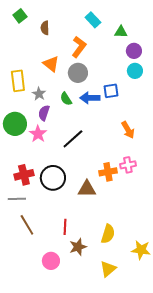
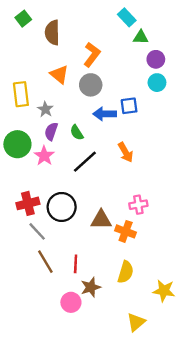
cyan rectangle: (93, 20) -> (127, 17), moved
brown semicircle: (45, 28) -> (52, 33), size x1.5
green semicircle: (66, 99) -> (77, 133), moved
orange arrow: (128, 130) -> (126, 152), moved
pink cross: (128, 165) -> (138, 205), moved
orange cross: (108, 172) -> (126, 231), moved, turned 30
gray line: (17, 199) -> (37, 231), moved, turned 48
brown line: (27, 225) -> (45, 262), moved
pink circle: (51, 261) -> (71, 302), moved
yellow triangle: (108, 269) -> (136, 322), moved

